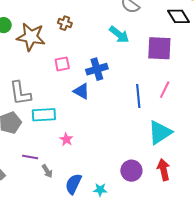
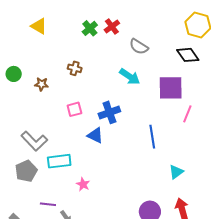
brown star: (31, 37) -> (42, 84), size x0.5
pink line: (165, 90) -> (187, 114), moved
gray L-shape: (20, 93) -> (34, 141), turned -32
cyan triangle: (160, 132) -> (176, 172), size x0.6

